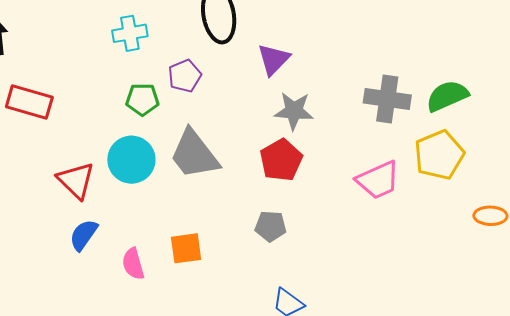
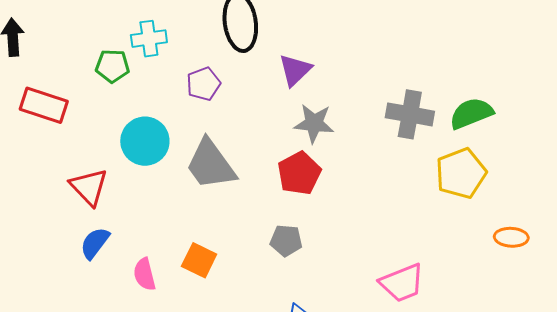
green pentagon: (142, 99) -> (112, 66), moved
cyan circle: (131, 160) -> (145, 141), moved
pink trapezoid: (378, 180) -> (402, 283), moved
orange square: (186, 248) -> (199, 260), turned 32

